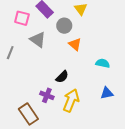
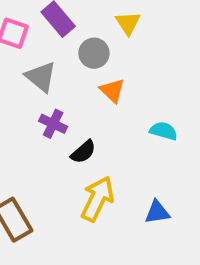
blue triangle: (107, 93) -> (157, 212), moved
purple cross: (47, 95) -> (53, 124), moved

